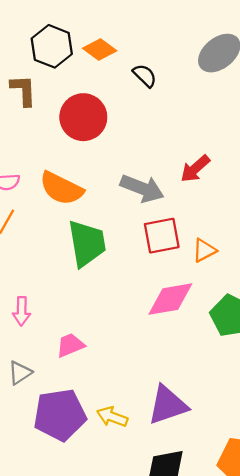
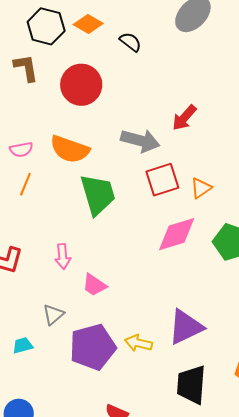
pink arrow: (22, 311) -> (63, 256), moved
pink trapezoid: (70, 345) -> (94, 285), turned -116

